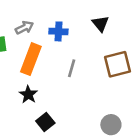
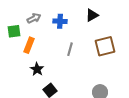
black triangle: (100, 24) -> (92, 15), turned 40
orange rectangle: (31, 59) -> (29, 45), moved, size x0.7

